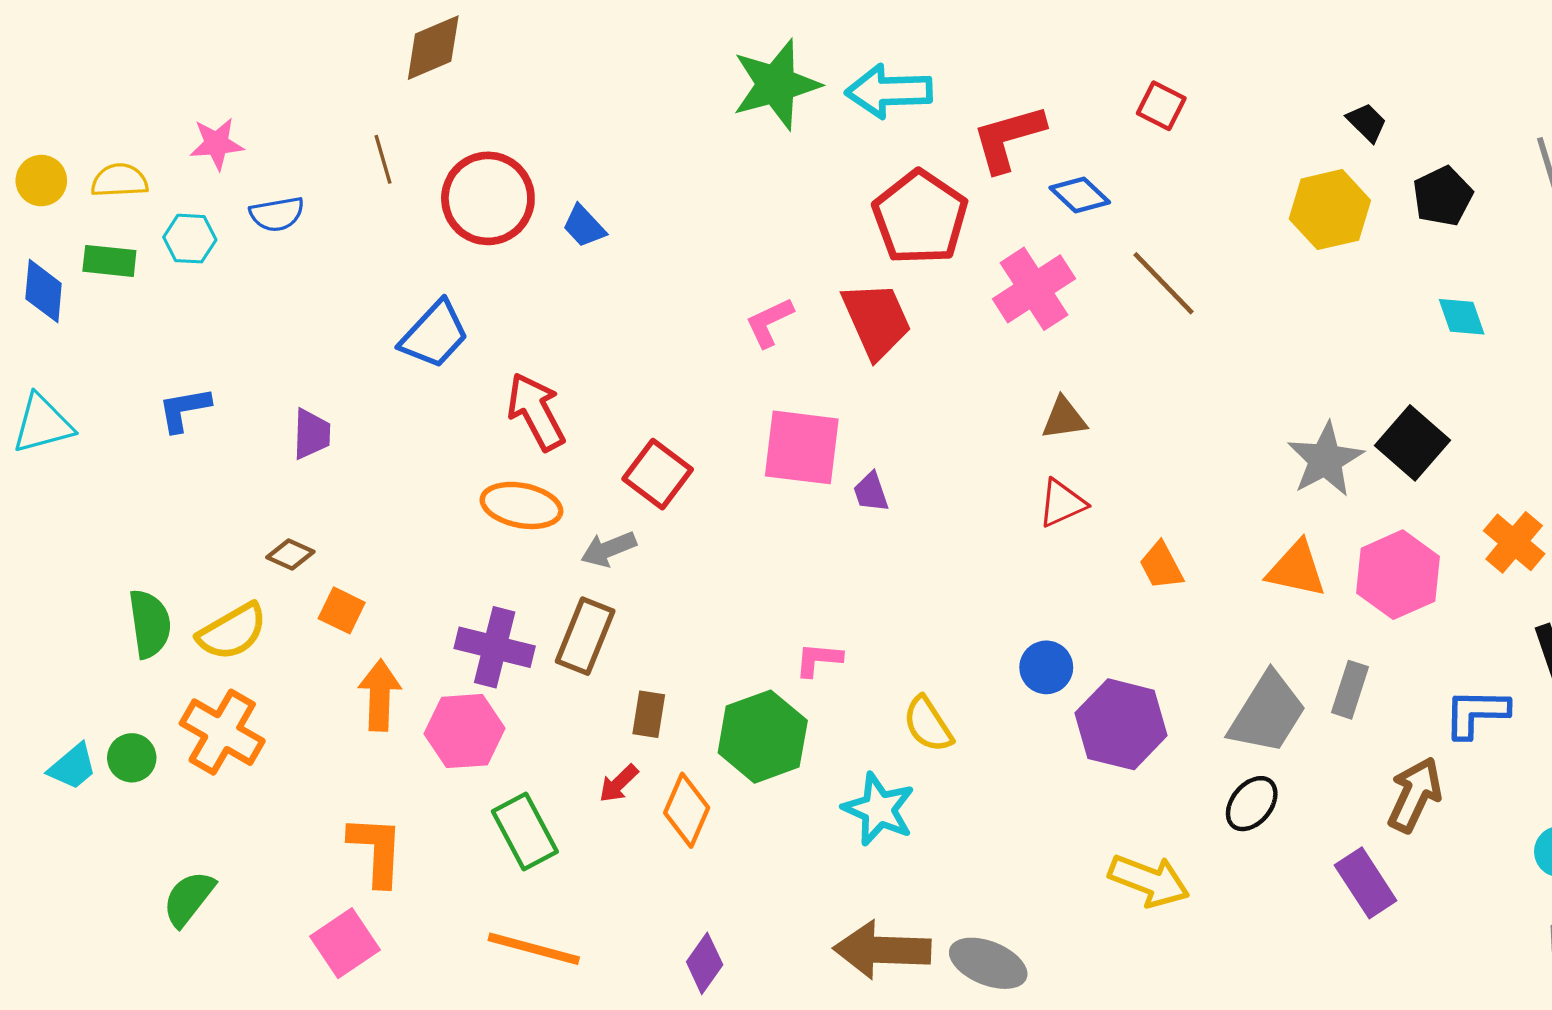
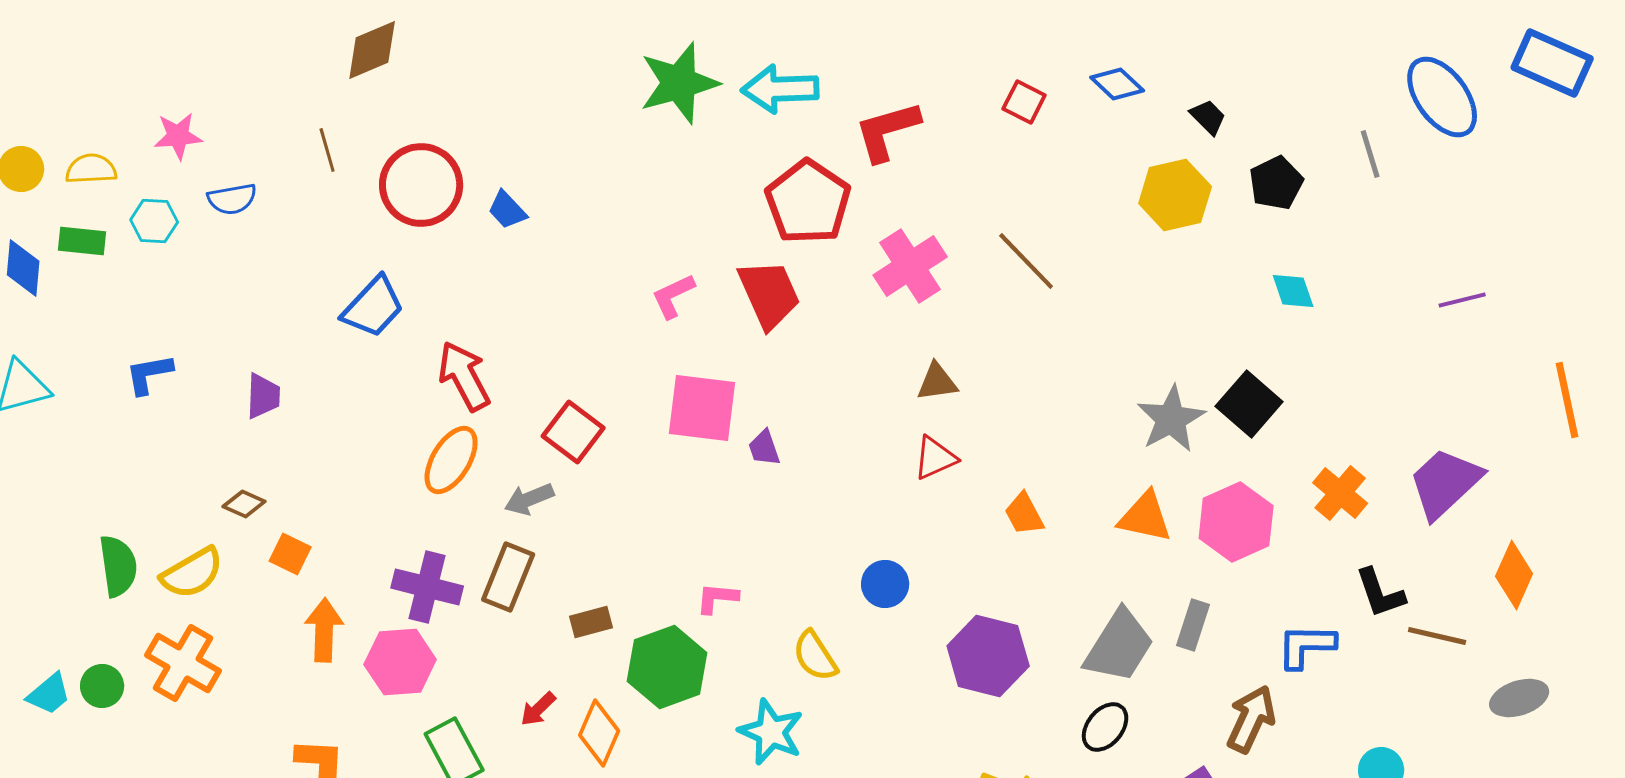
blue diamond: (1080, 195) -> (1117, 84), moved
orange ellipse: (521, 505) -> (451, 460), turned -70
blue circle: (1046, 667) -> (885, 584), moved
brown rectangle: (649, 714) -> (591, 622), moved, turned 66

